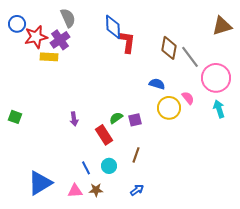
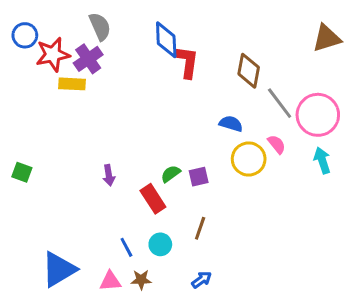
gray line: (190, 57) -> (280, 103), moved

